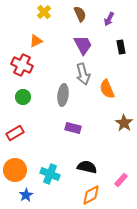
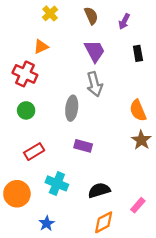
orange semicircle: (107, 89) -> (138, 110), moved
red rectangle: (15, 133) -> (34, 152), moved
black semicircle: (87, 167) -> (99, 190), turned -30
cyan cross: (50, 174) -> (57, 183), moved
blue star: (26, 195) -> (47, 223), moved

